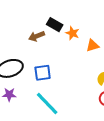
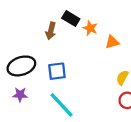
brown arrow: (37, 36) -> (51, 31), turned -56

